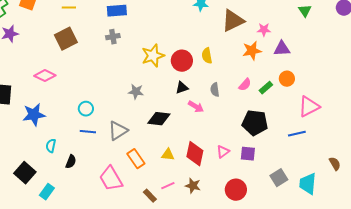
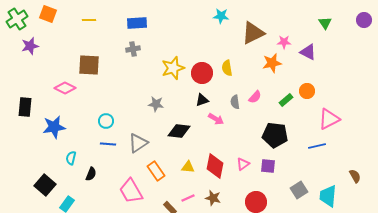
brown square: (66, 39) -> (89, 65), moved, turned 30
purple triangle: (282, 49) -> (308, 52), moved, turned 30
pink semicircle: (245, 85) -> (255, 97), moved

